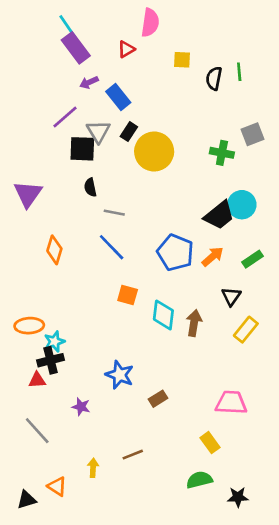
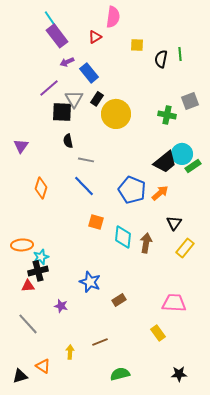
purple triangle: (28, 194) -> (21, 146), size x0.7
green rectangle: (252, 259) -> (193, 166), moved
green semicircle: (199, 480) -> (120, 374), moved

